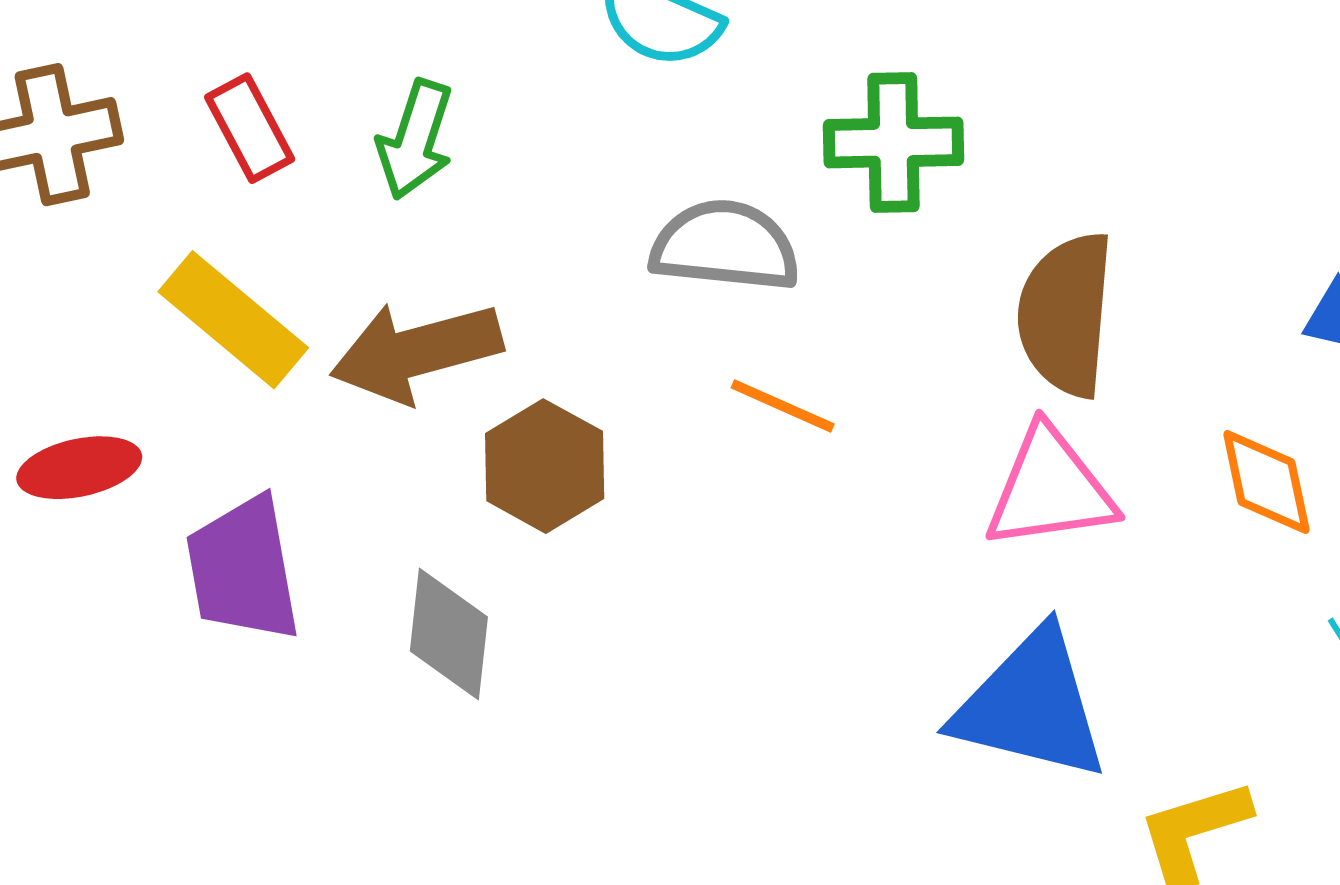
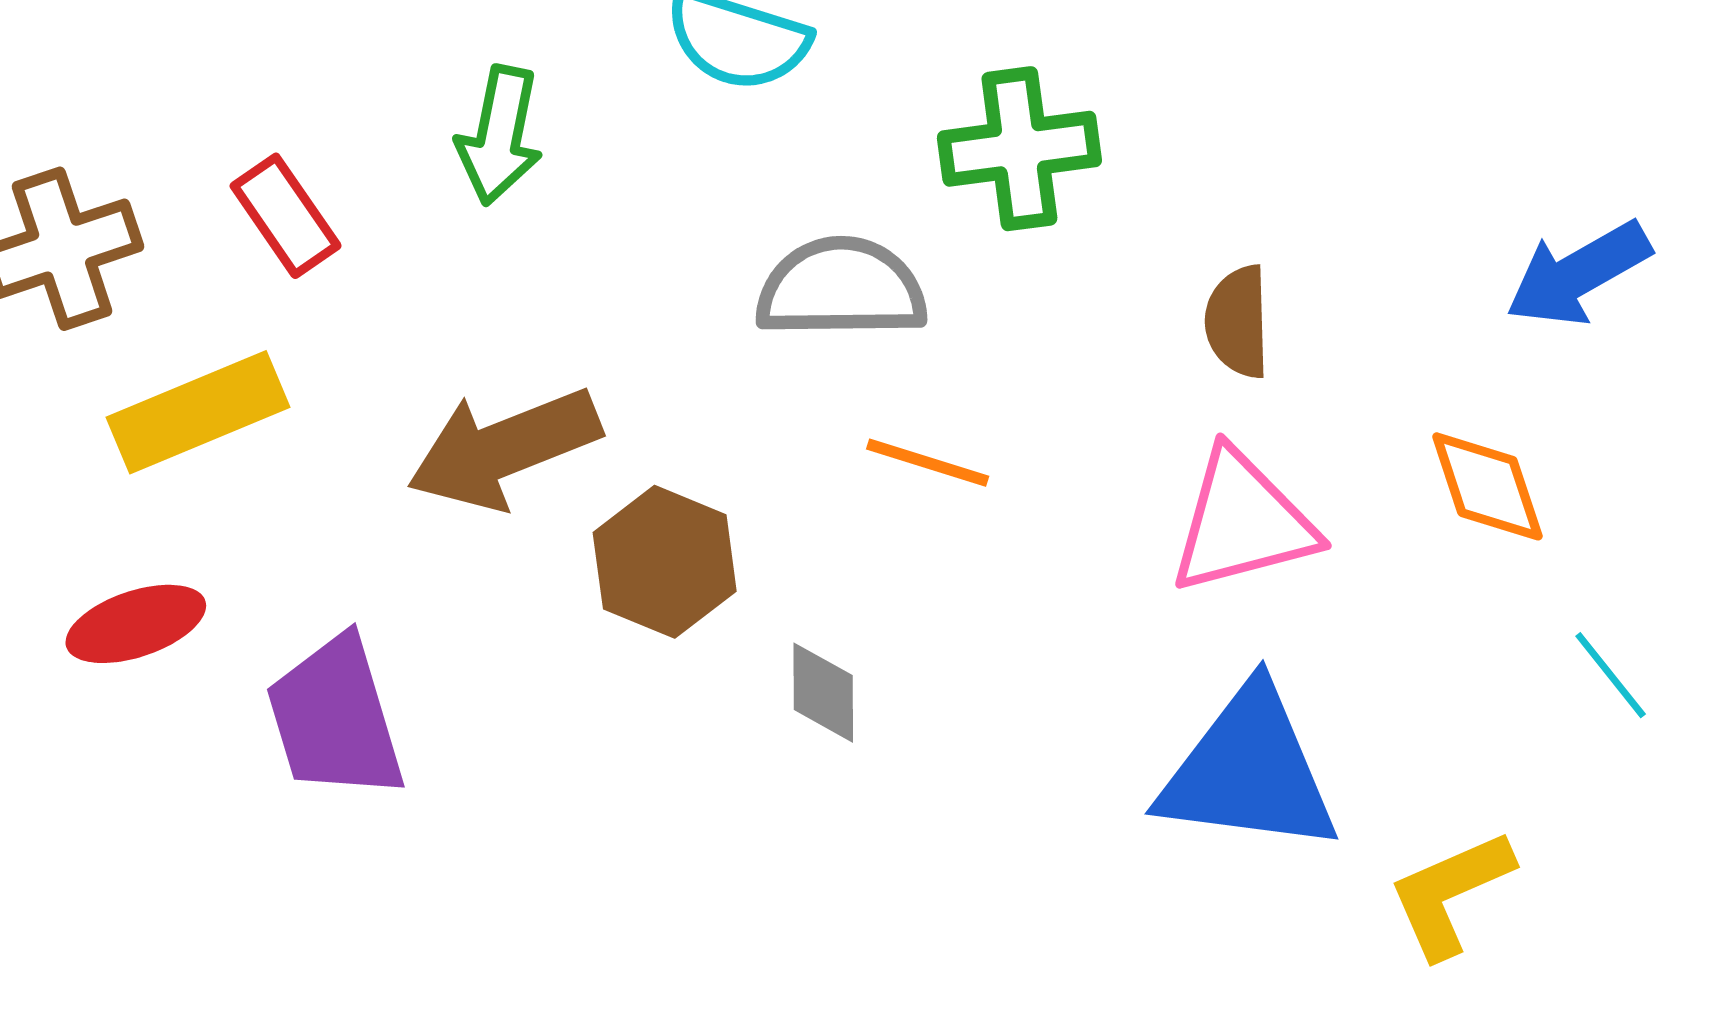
green arrow: (415, 140) -> (499, 135), moved
brown semicircle: (1066, 314) -> (1238, 322), size x0.6
yellow rectangle: (233, 320) -> (198, 412), moved, turned -56
gray diamond: (449, 634) -> (823, 693), moved, size x0.7

